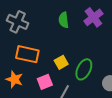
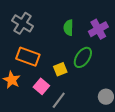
green ellipse: (84, 69) -> (83, 57), moved
pink square: (45, 82) -> (41, 86), turned -35

